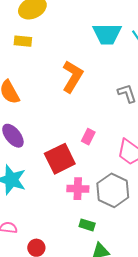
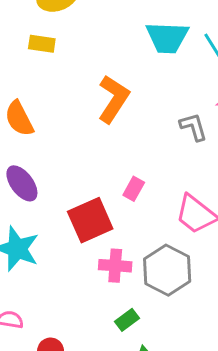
green rectangle: (87, 225) -> (127, 320), turned -56

